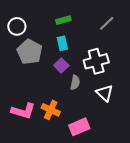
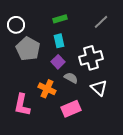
gray semicircle: (75, 82) -> (71, 78), turned -72
orange cross: (51, 110) -> (47, 89), moved
pink L-shape: (23, 111) -> (22, 105), turned 85
pink rectangle: (79, 127) -> (71, 109), moved

